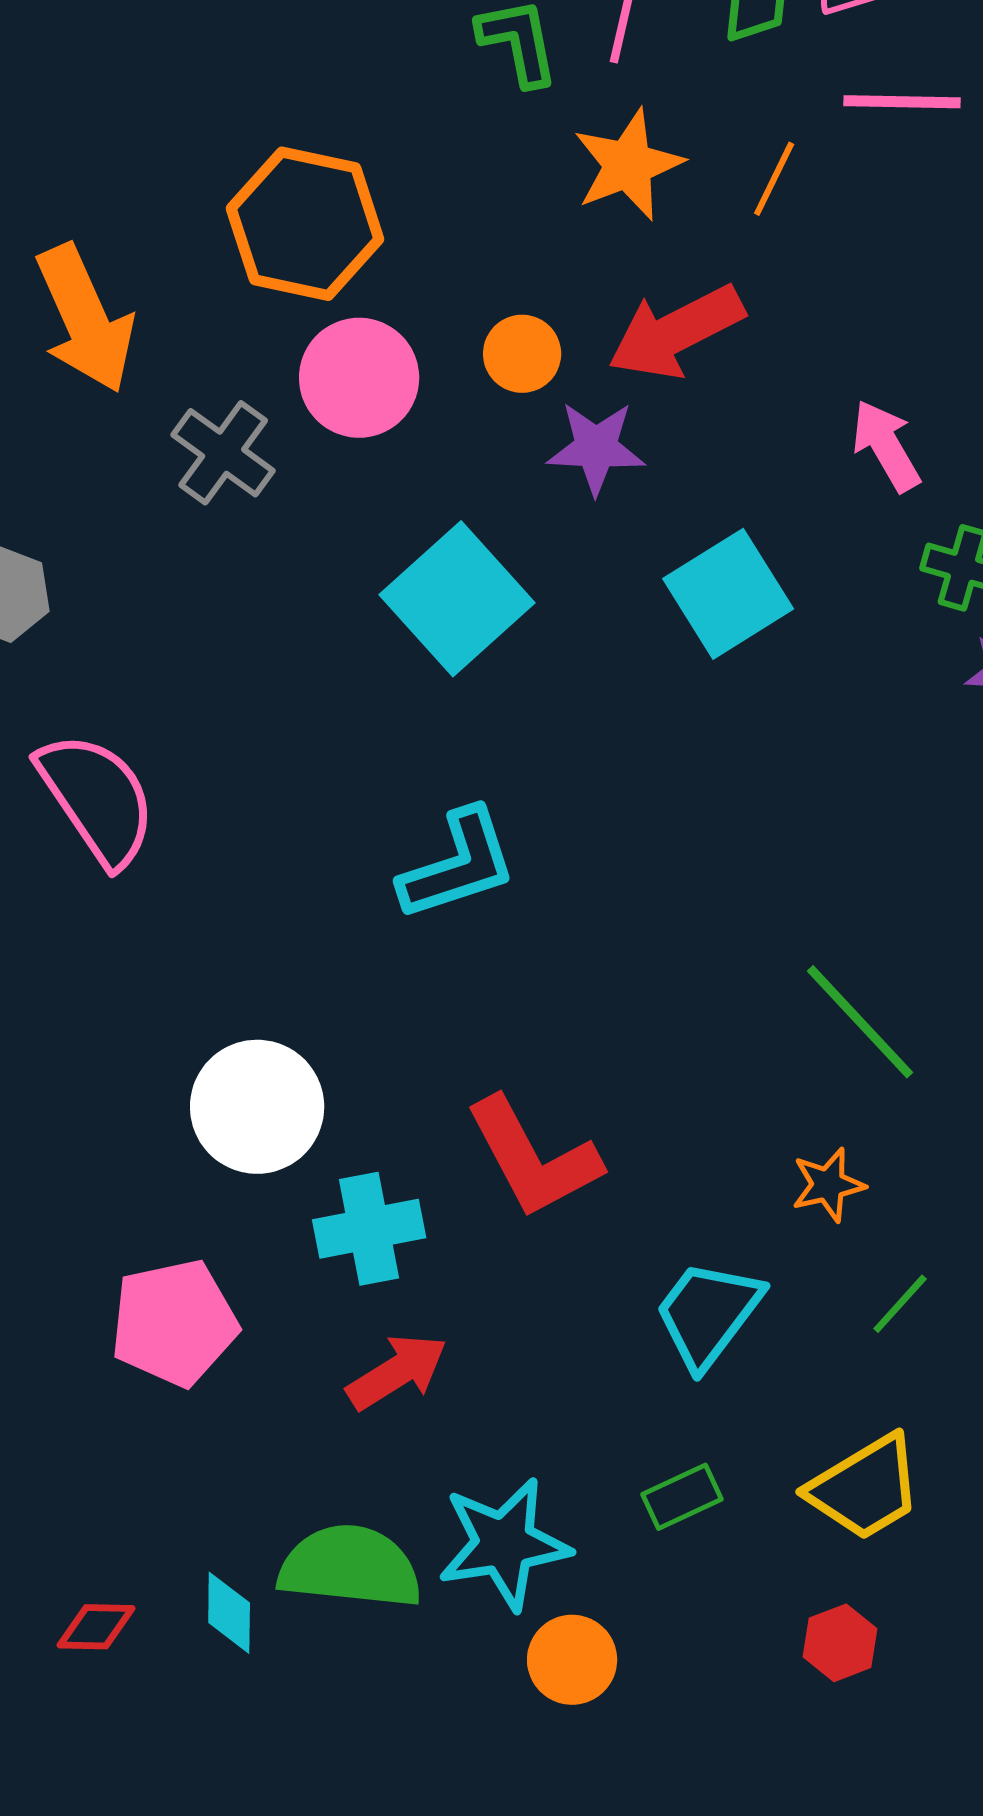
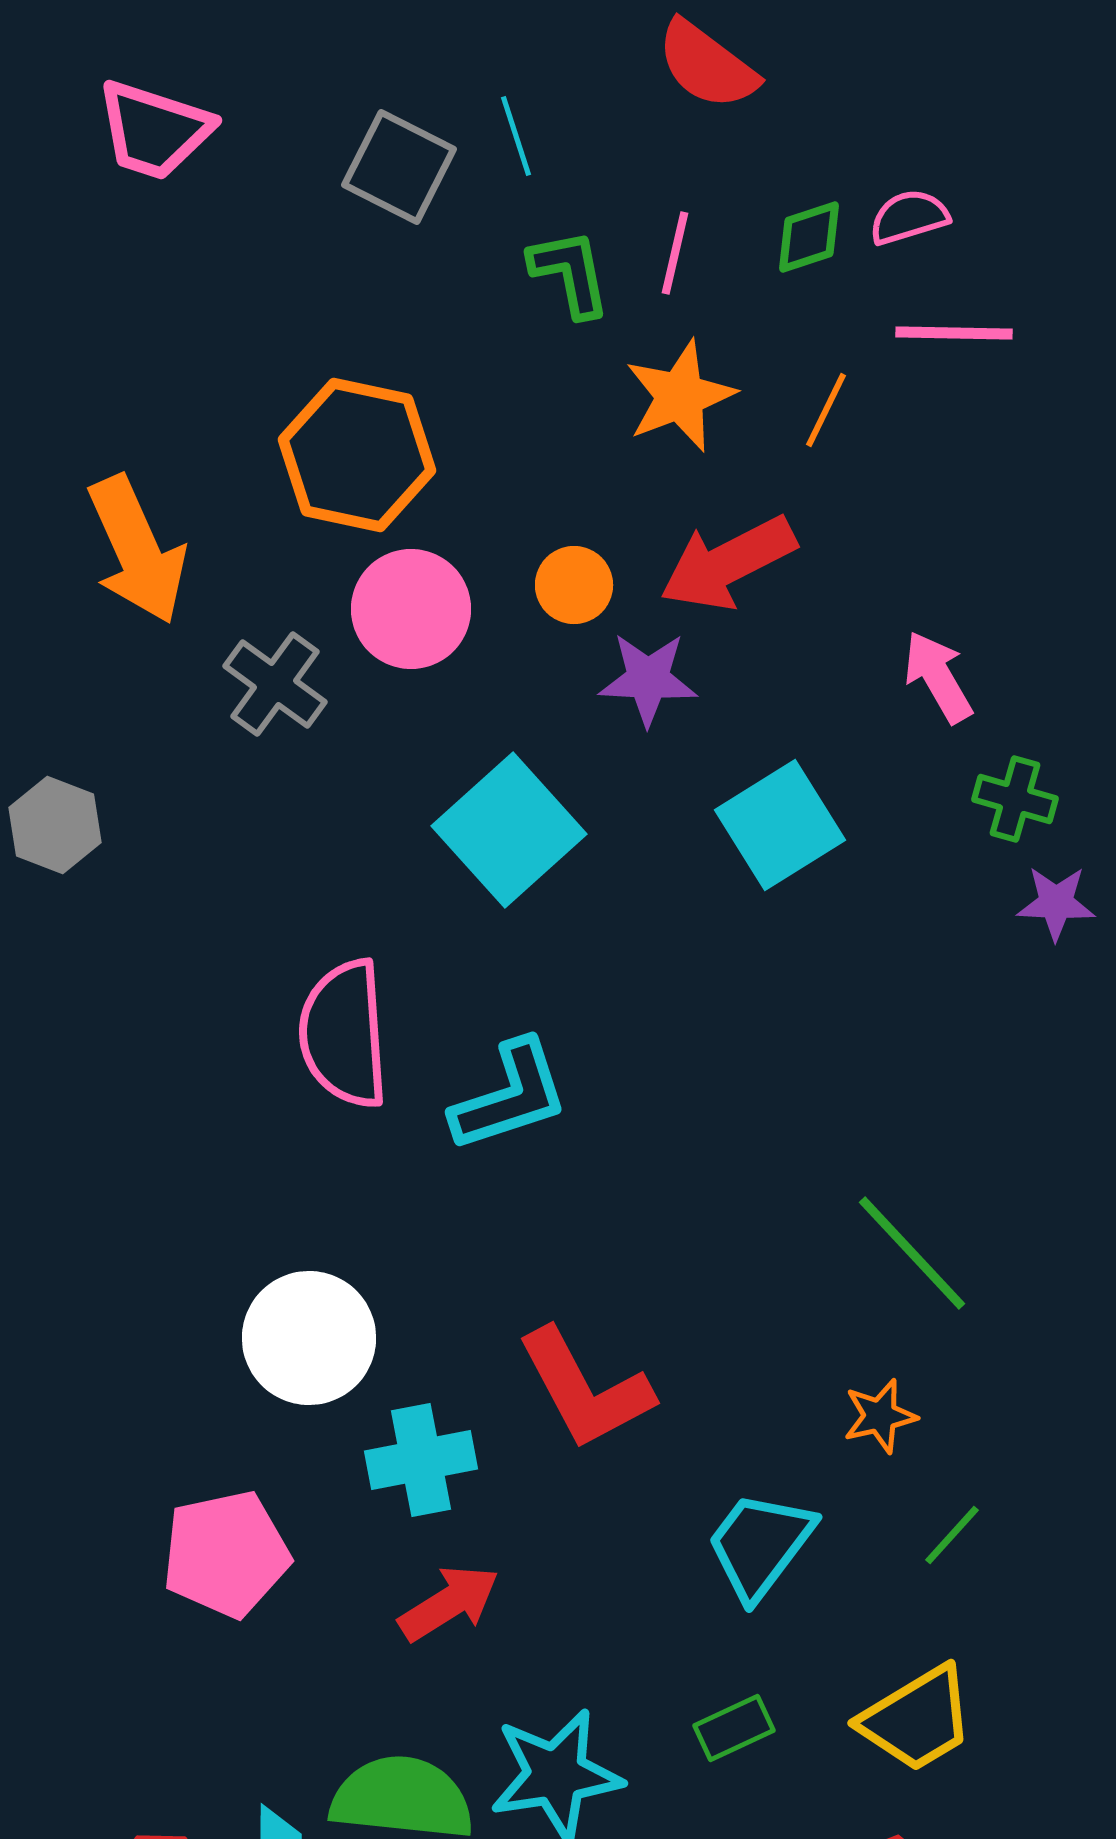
pink semicircle: (97, 799) -> (344, 1034), moved, turned -150

